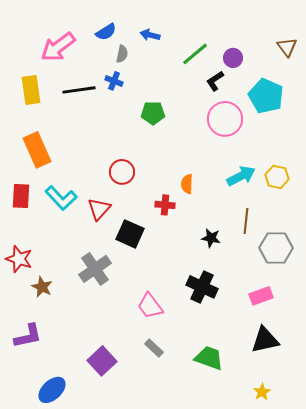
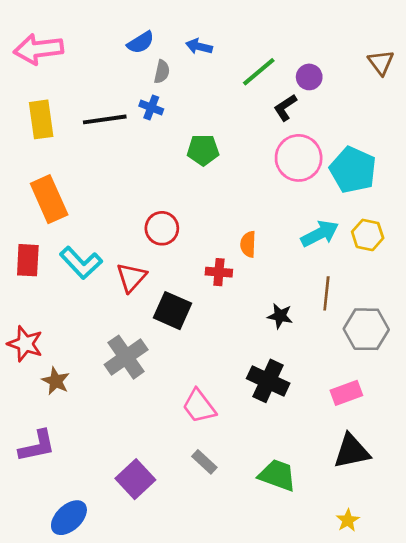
pink arrow: (58, 47) -> (38, 49), moved, turned 30
cyan pentagon: (266, 96) -> (353, 170), moved

